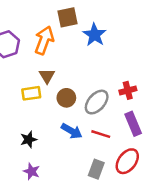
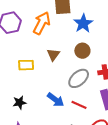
brown triangle: (47, 76) -> (53, 55), moved
brown circle: (66, 98) -> (82, 51), moved

